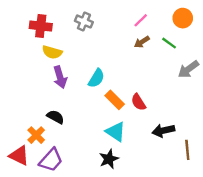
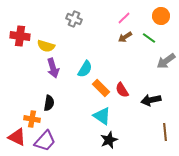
red cross: (41, 26) -> (20, 36), moved
black semicircle: (55, 117) -> (49, 103), turned 70
black arrow: (163, 131) -> (151, 100), moved
orange cross: (36, 135) -> (32, 119), turned -35
black star: (109, 159) -> (109, 140), moved

